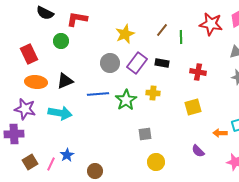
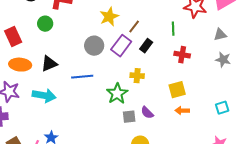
brown line: (162, 30) -> (134, 27), moved
green line: (181, 37) -> (173, 29), moved
black rectangle: (162, 63) -> (146, 46), turned -64
green star: (126, 100) -> (117, 94), moved
orange arrow: (220, 133) -> (182, 111), moved
purple semicircle: (198, 151) -> (147, 113), moved

